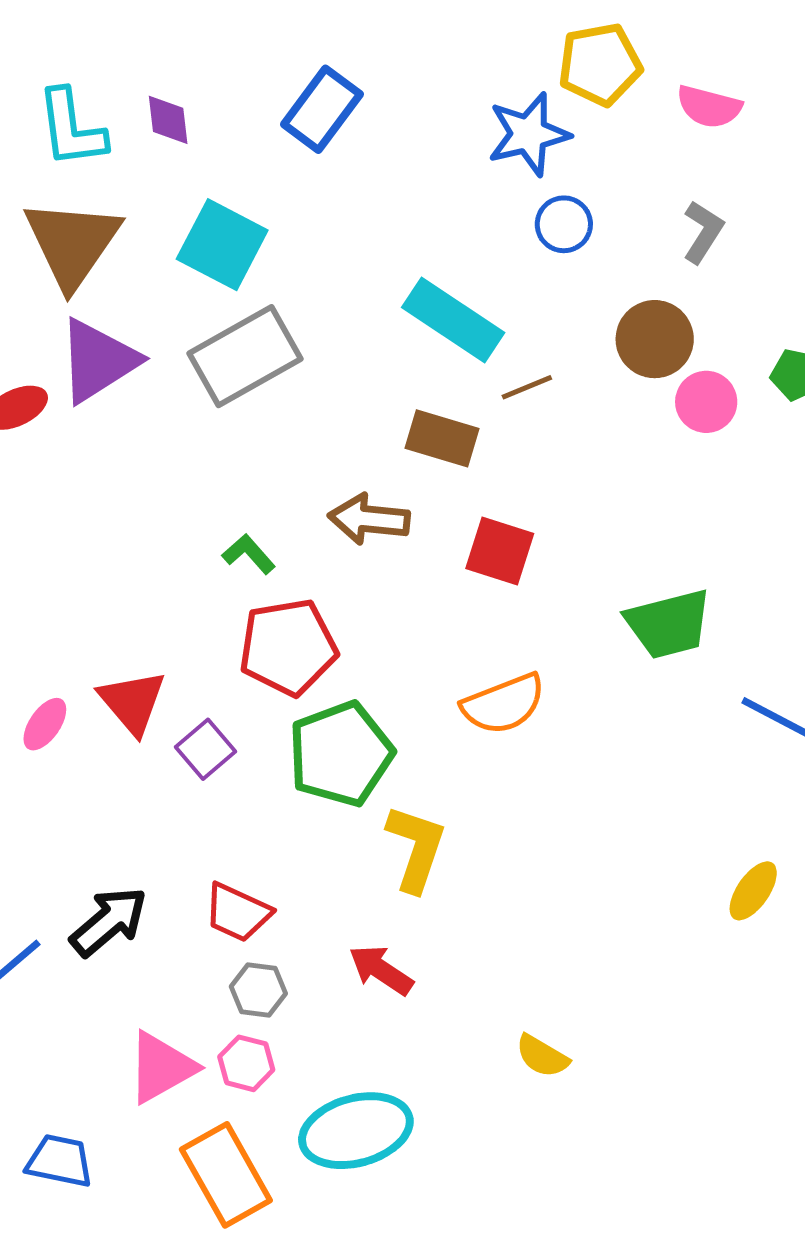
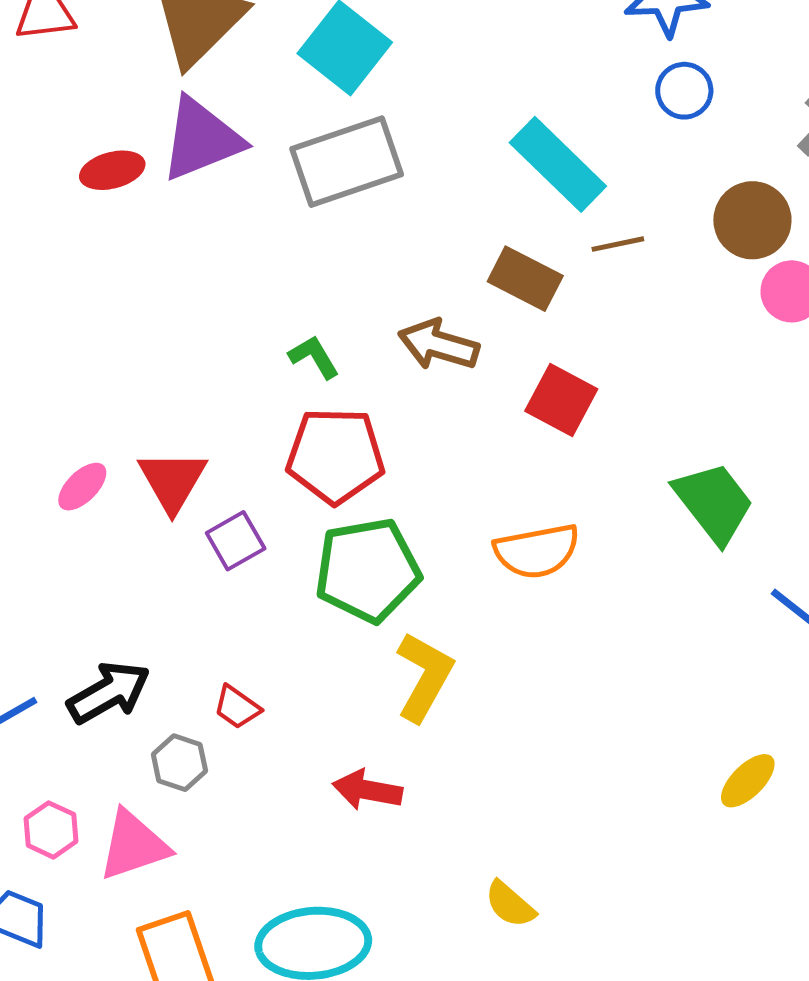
green trapezoid: (669, 624) -> (714, 503), turned -124
red trapezoid: (238, 912) -> (237, 707), size x0.7
red arrow: (381, 970) -> (367, 790), turned -34
gray hexagon: (258, 990) -> (179, 763), moved
pink hexagon: (246, 1063) -> (51, 830), moved

